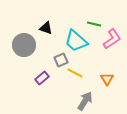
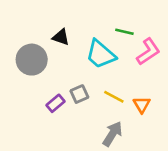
gray square: (61, 60) -> (79, 94), moved
yellow line: (75, 73) -> (114, 97), moved

